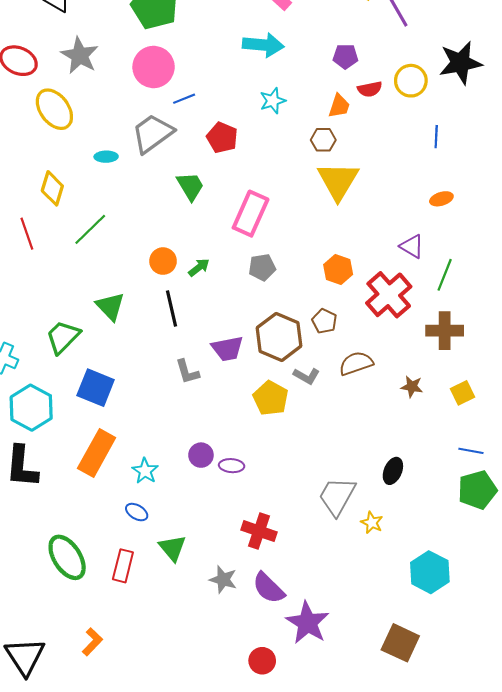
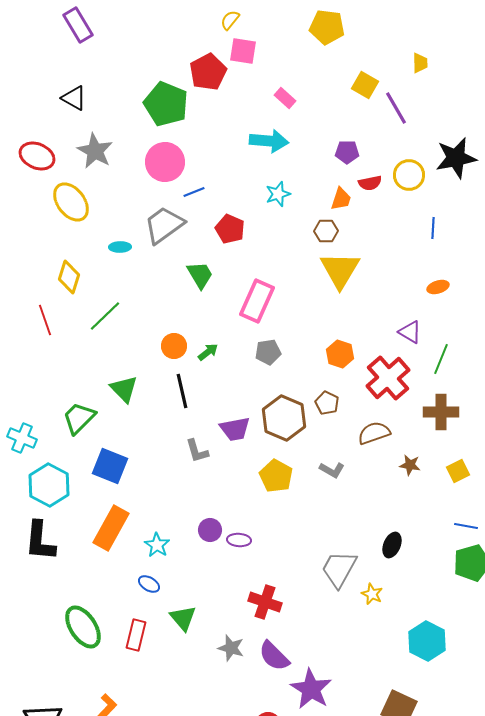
brown semicircle: (356, 363) -> (374, 433), moved
gray L-shape: (306, 376) -> (332, 470), moved

